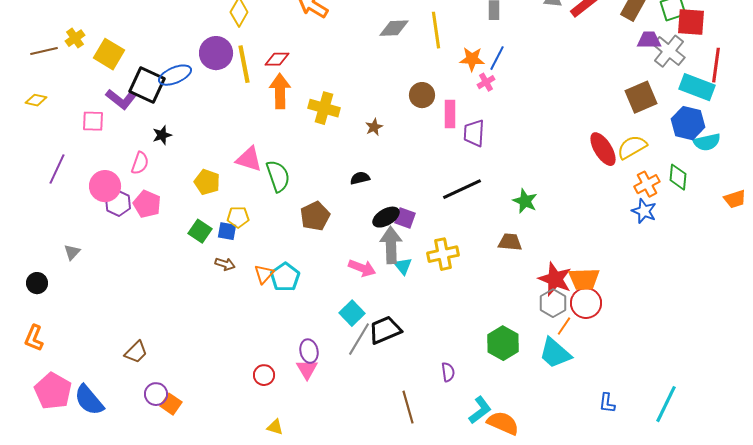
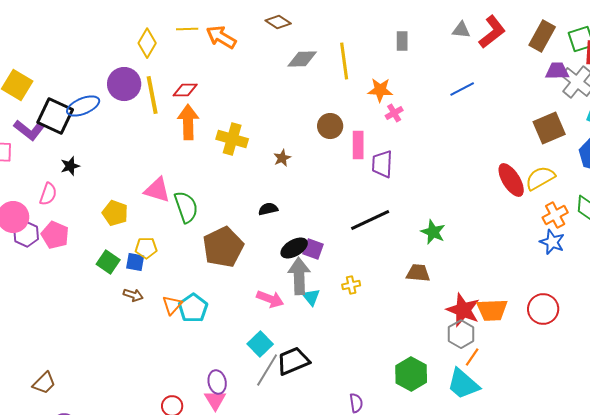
blue line: (497, 58) -> (462, 89), moved, turned 35
brown pentagon: (315, 216) -> (223, 247), size x1.4
yellow cross: (443, 254) -> (351, 285), size x0.6
red circle: (586, 303) -> (543, 309), moved

